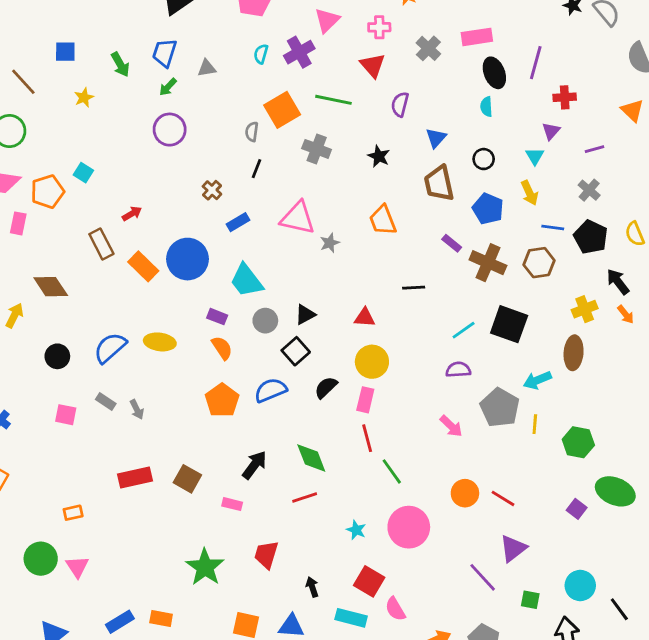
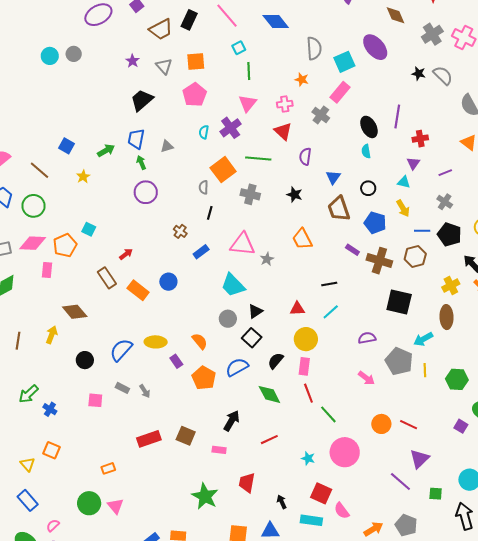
pink rectangle: (477, 37) -> (340, 92), moved, turned -35
blue square: (65, 52) -> (66, 146), turned 35
green arrow: (120, 64) -> (106, 150), turned -84
green arrow: (168, 87) -> (141, 163), turned 120
cyan triangle: (535, 156) -> (404, 182), turned -40
blue circle: (187, 259) -> (168, 282), size x0.6
cyan trapezoid: (246, 280) -> (233, 285), moved
purple rectangle: (217, 317) -> (176, 361), moved, turned 40
cyan line: (464, 330) -> (331, 312), moved
green diamond: (311, 458) -> (269, 394), moved

